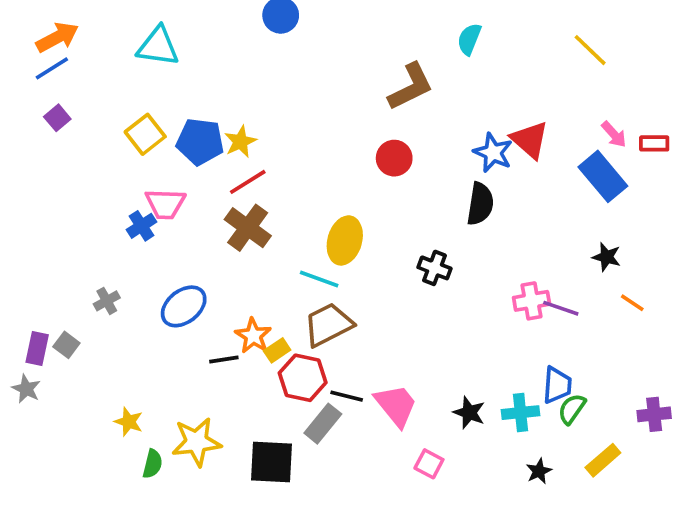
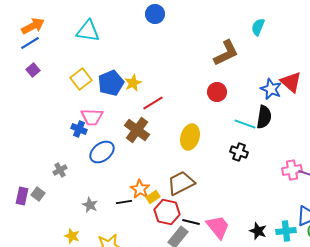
blue pentagon: (200, 142) -> (111, 83), turned -30
red line: (248, 182) -> (153, 103), moved
blue cross: (142, 226) -> (79, 129), turned -35
cyan line: (319, 279) -> (245, 124), moved
blue ellipse: (184, 306) -> (102, 152), moved
gray star: (26, 389) -> (90, 205), moved

